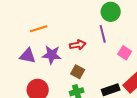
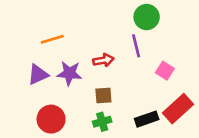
purple triangle: (28, 56) -> (38, 75), turned -36
brown square: (78, 72) -> (103, 96), turned -32

